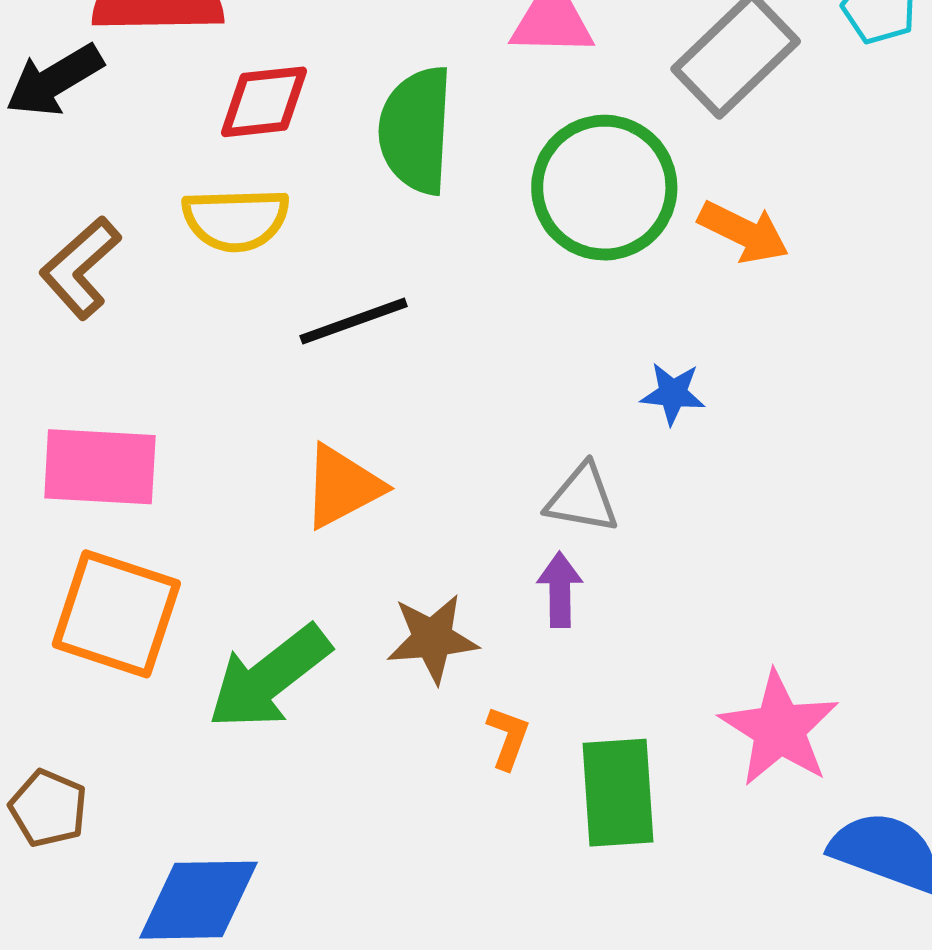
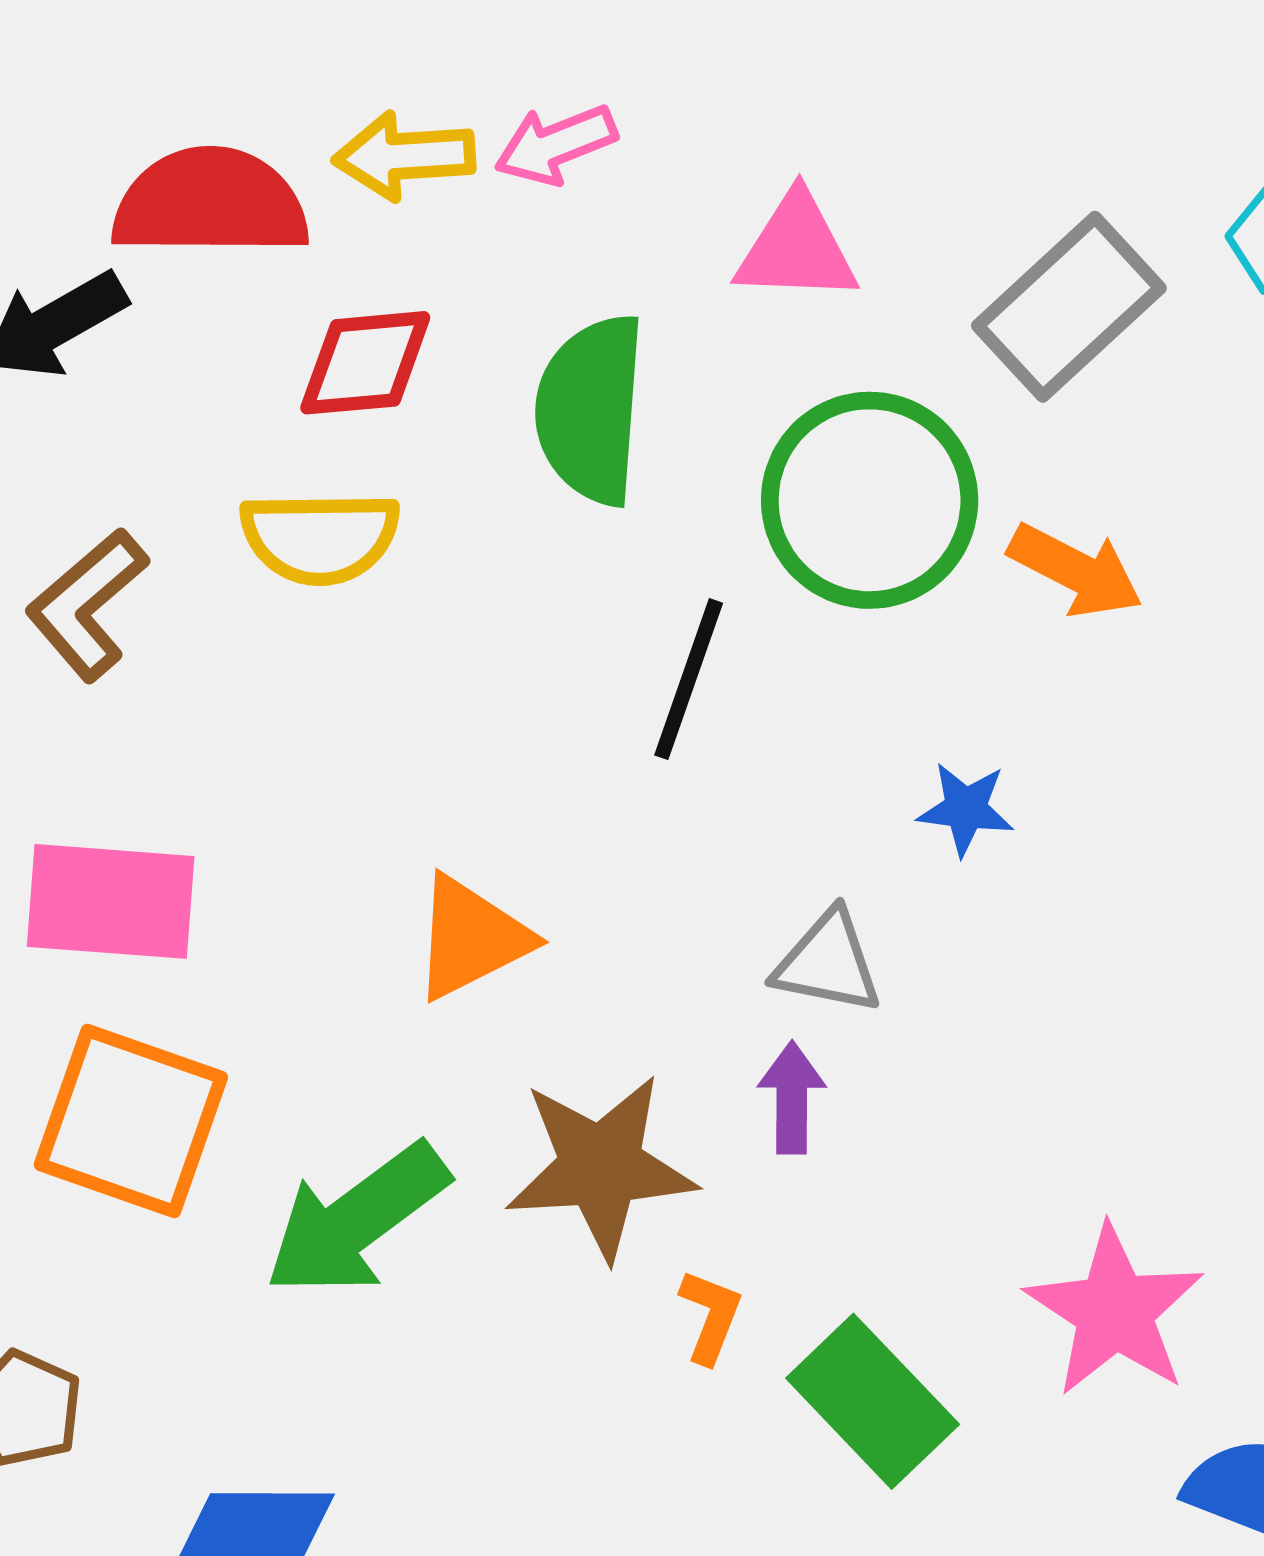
black line: (354, 321) -> (689, 679), moved, turned -52
brown star: (432, 639) -> (601, 1167), size x1.4
green rectangle: (618, 793) -> (873, 1401), turned -41

